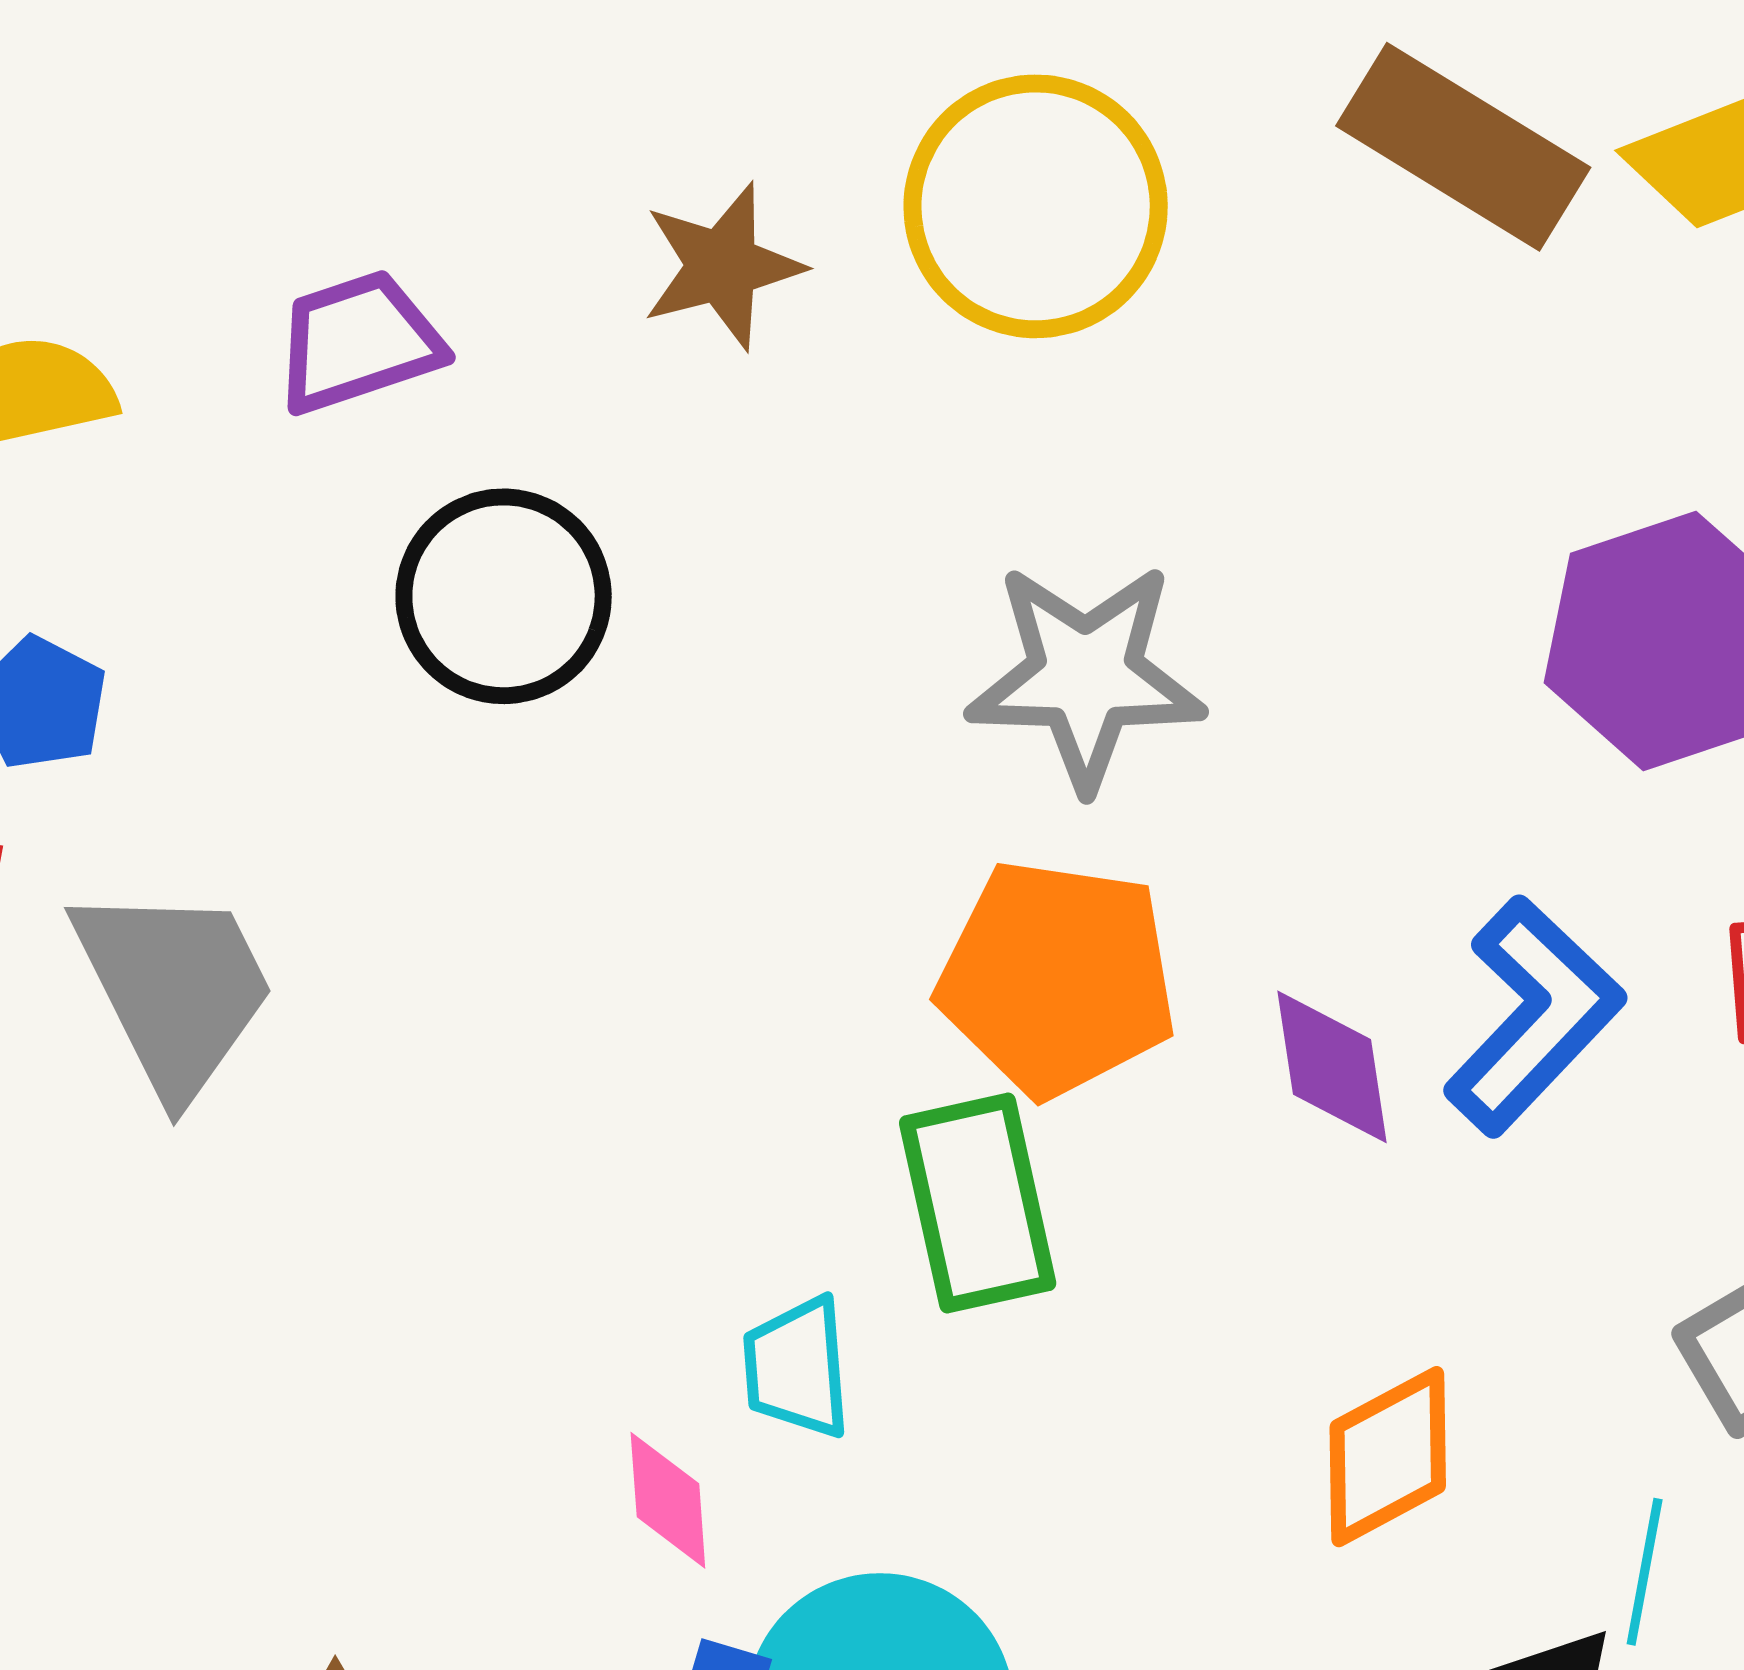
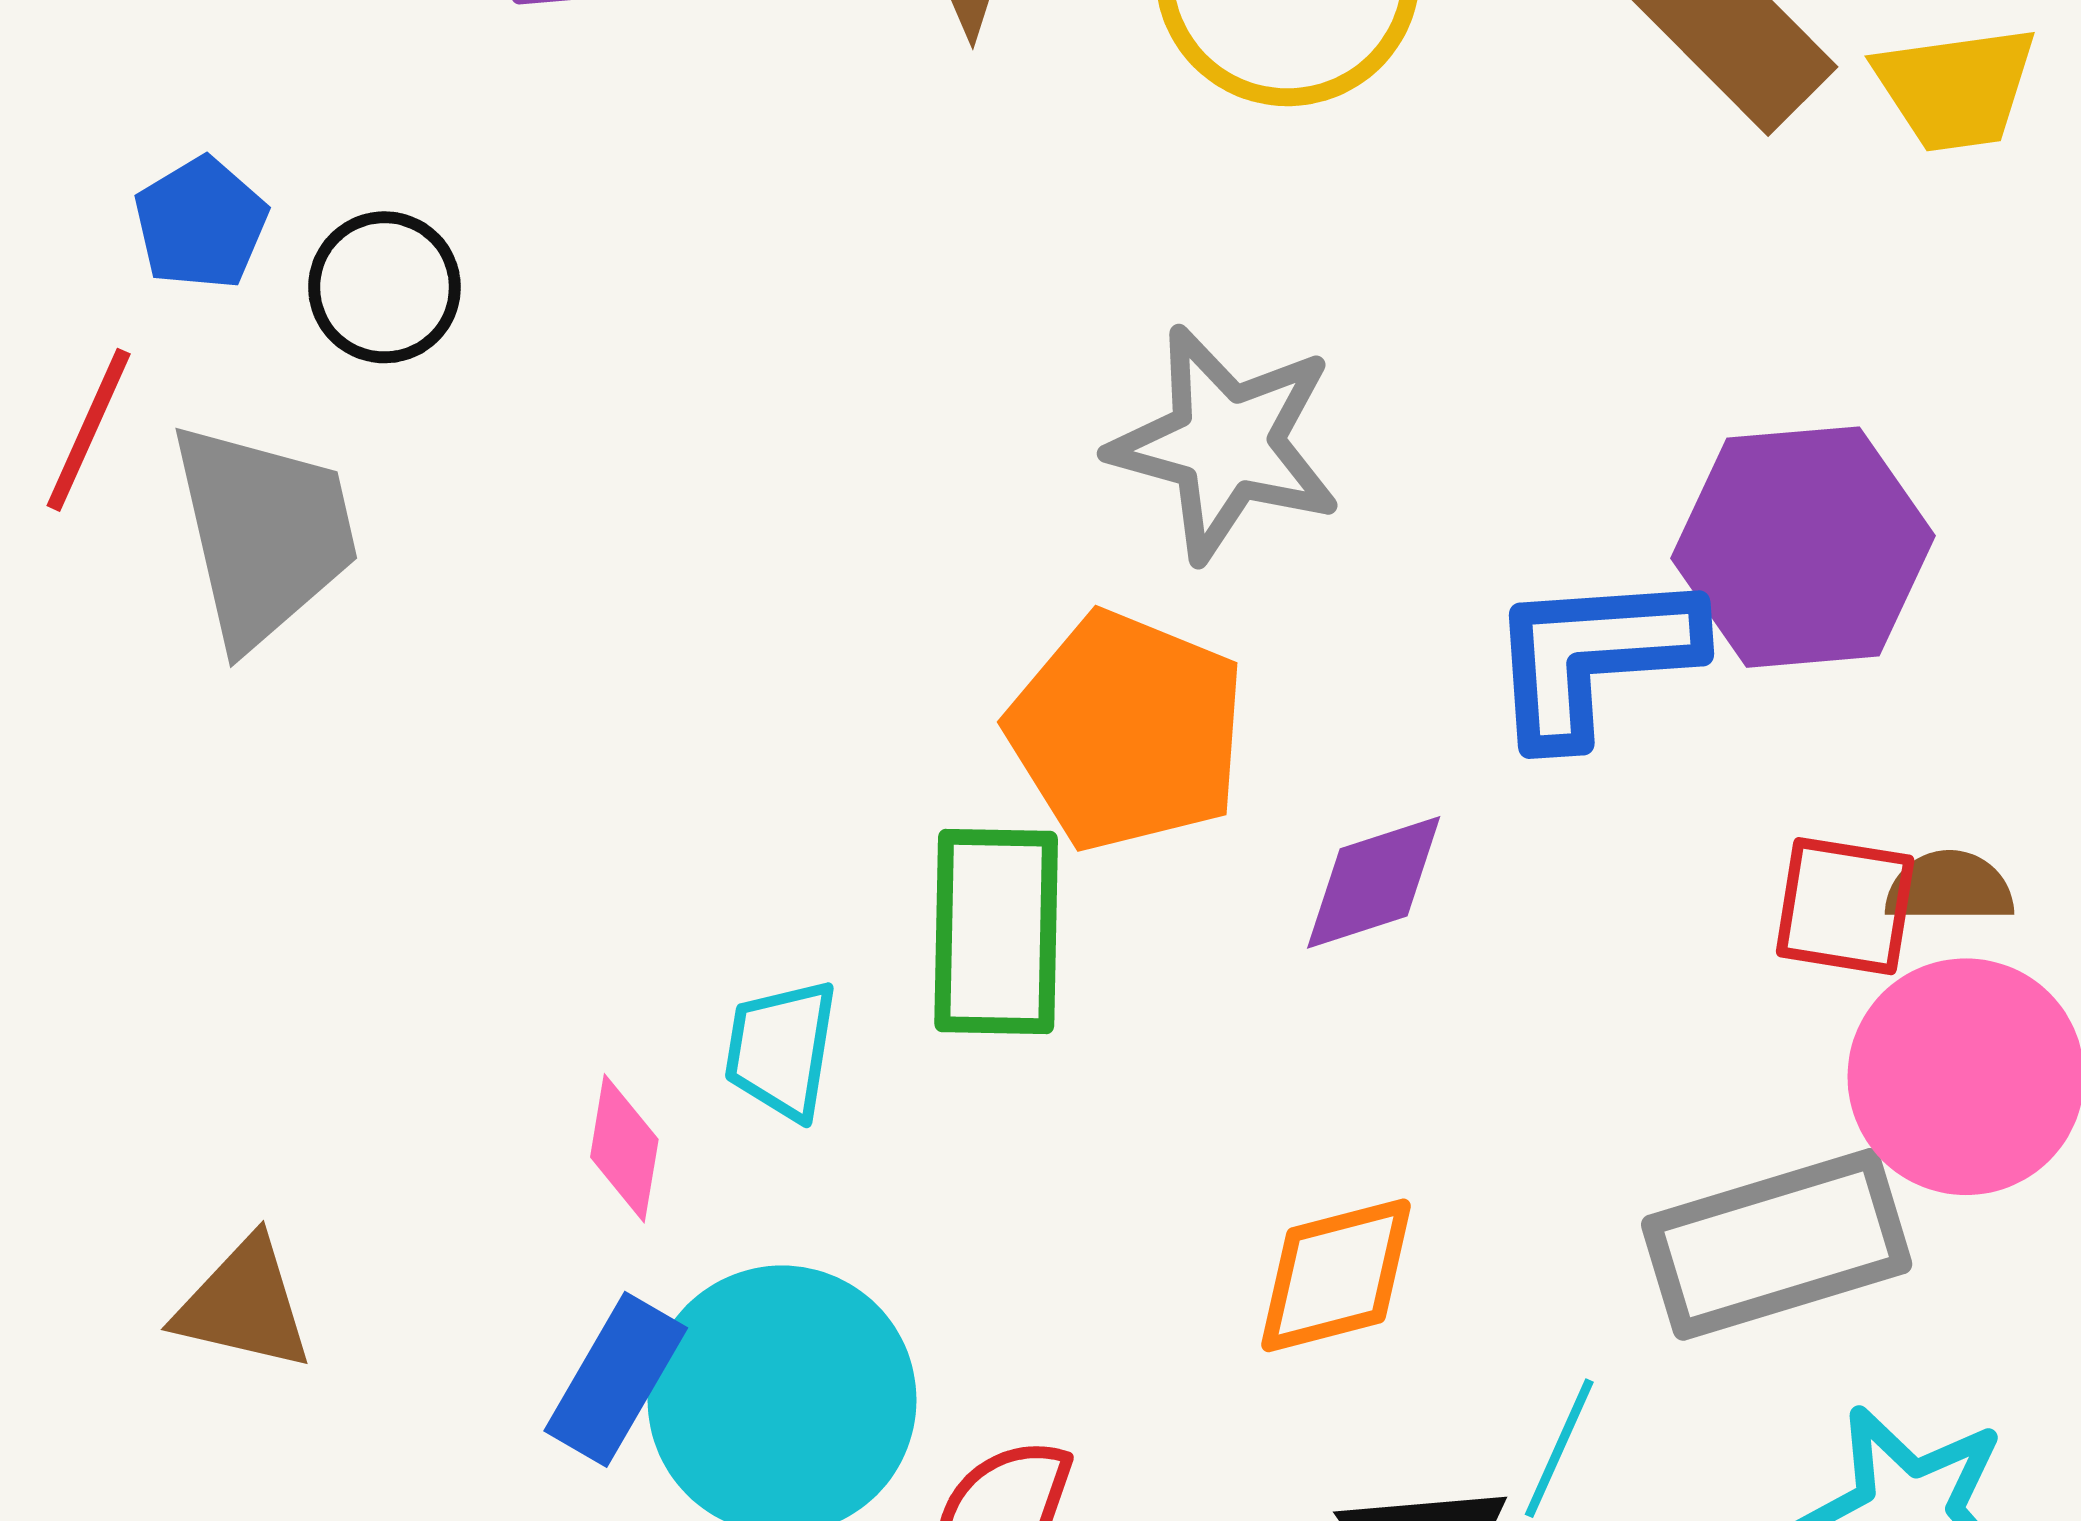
black circle: (504, 596) -> (384, 287), moved, size x0.7
blue L-shape: (1534, 1016) -> (1594, 657), moved, turned -151
purple diamond: (1332, 1067) -> (1374, 882), turned 67

